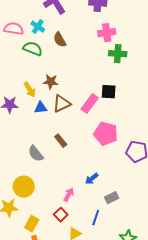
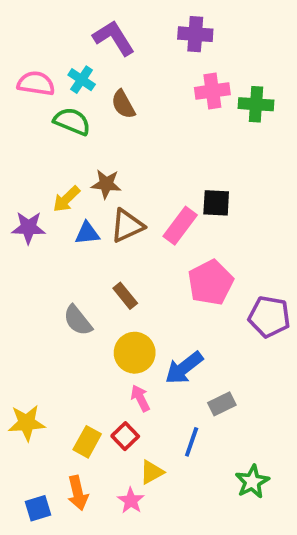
green cross: (118, 54) -> (256, 104), moved
yellow arrow: (30, 90) -> (66, 199), turned 77
pink pentagon: (106, 134) -> (210, 283), turned 30
blue arrow: (92, 179) -> (184, 368), size x1.5
yellow circle: (24, 187) -> (135, 353), moved
pink arrow: (69, 195) -> (140, 398), turned -56
yellow rectangle: (32, 224) -> (87, 442), moved

